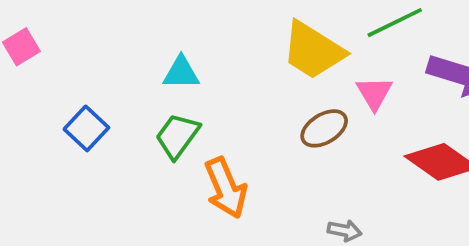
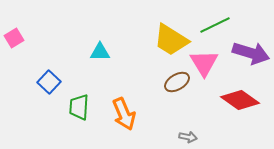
pink triangle: (374, 93) -> (204, 63), size x1.4
green trapezoid: (177, 136) -> (79, 107), moved, turned -32

